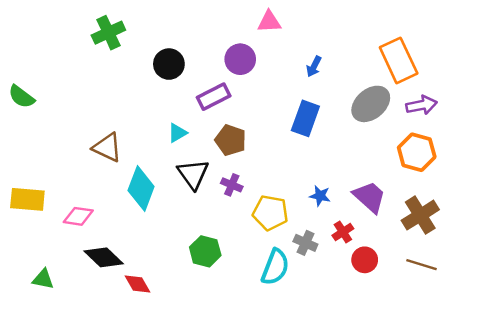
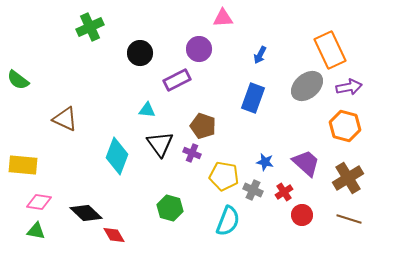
cyan triangle: (177, 133) -> (147, 110), turned 36
brown pentagon: (231, 140) -> (203, 126), moved
brown triangle: (107, 147) -> (65, 119), moved
pink diamond: (78, 216) -> (39, 202), moved
gray cross: (305, 243) -> (253, 190), moved

